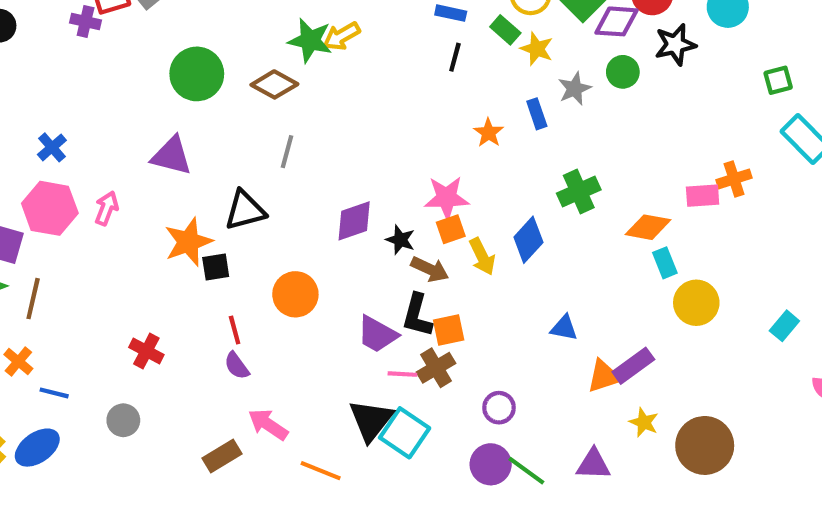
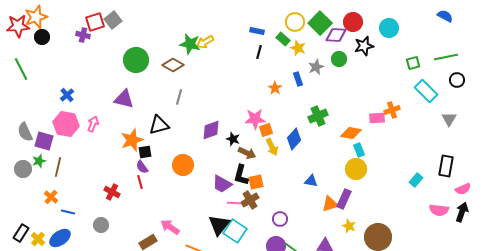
orange square: (451, 229) -> (266, 130), moved
yellow circle: (696, 303) -> (356, 169), moved
red line: (235, 330) -> (140, 182), moved
purple semicircle: (237, 366) -> (142, 167), moved
purple rectangle: (633, 366) -> (344, 199), turned -30

